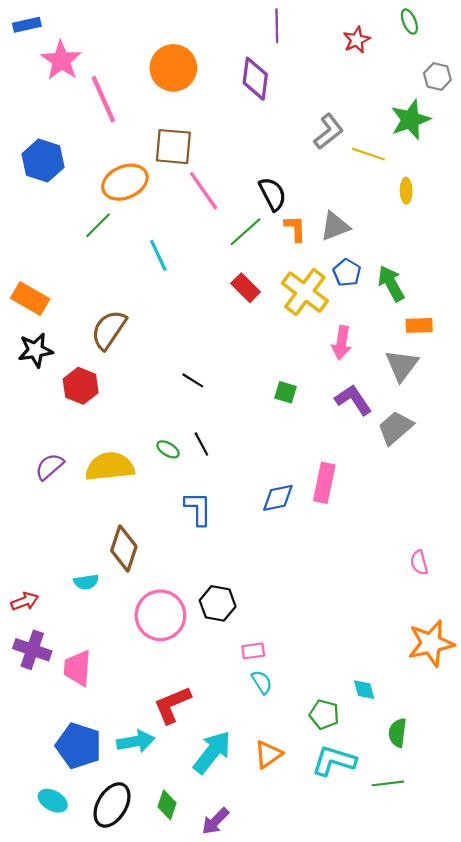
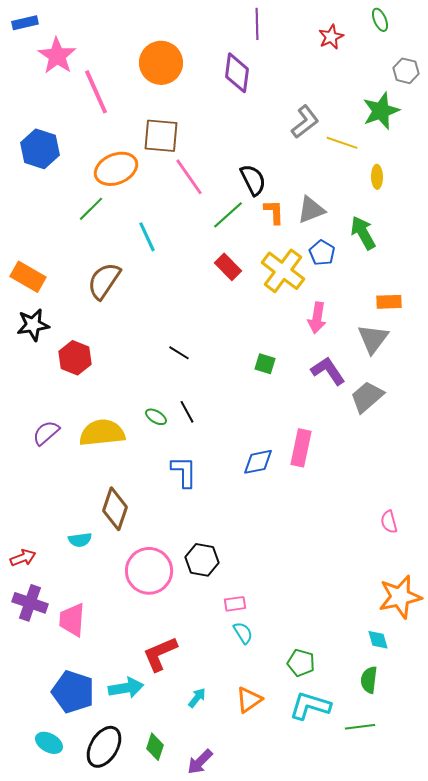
green arrow: (391, 283) -> (363, 233), moved
brown semicircle: (109, 330) -> (104, 281), moved
cyan diamond: (364, 690) -> (378, 640), moved
cyan arrow: (212, 752) -> (197, 698), size x0.5

